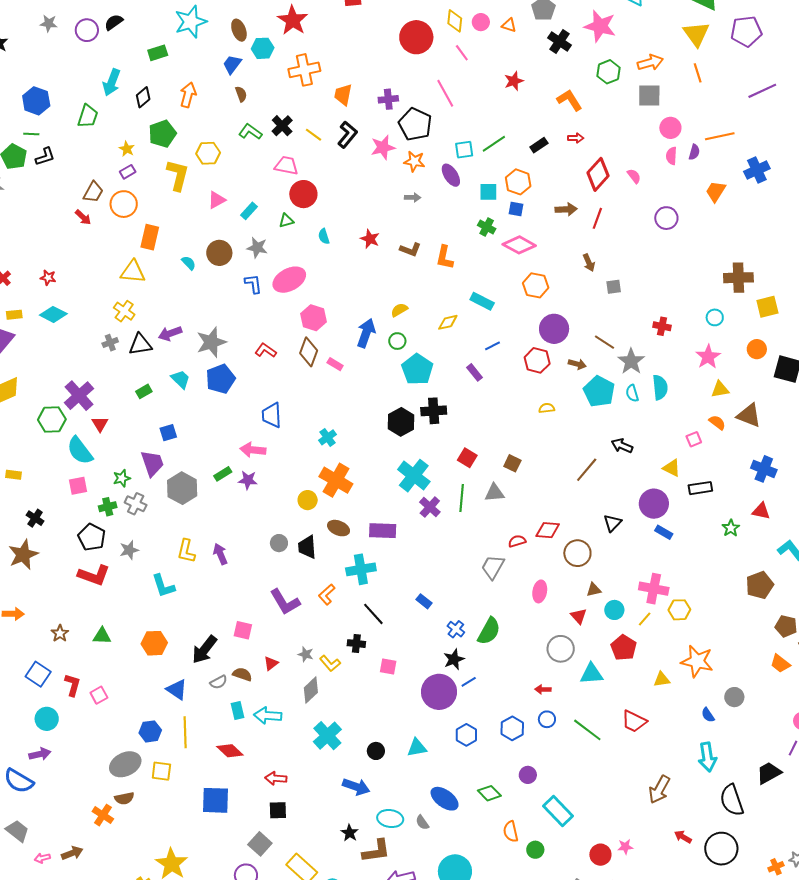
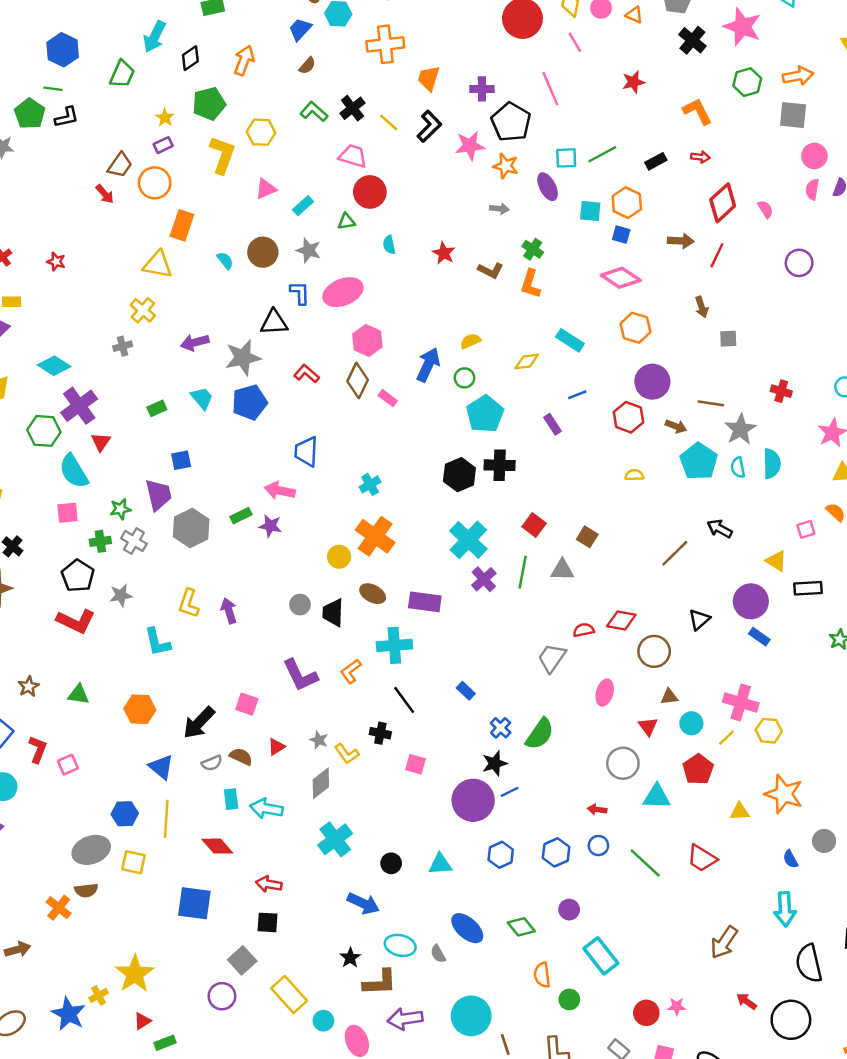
brown semicircle: (241, 94) -> (307, 66), turned 56
green cross: (487, 227) -> (533, 249), moved
cyan diamond: (53, 314) -> (54, 366), moved
brown line: (604, 342) -> (711, 403), turned -30
black triangle: (140, 345) -> (274, 322), moved

